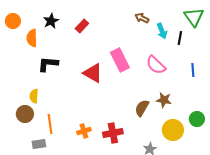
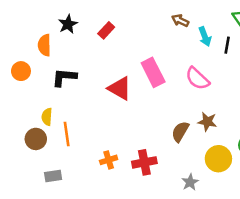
orange circle: (13, 21) -> (21, 71), moved
orange line: (50, 124) -> (67, 134), moved

